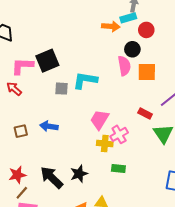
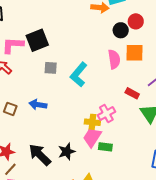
red circle: (146, 30) -> (136, 21), moved
pink semicircle: (124, 66) -> (114, 59), moved
cyan L-shape: (85, 80) -> (79, 75), moved, turned -60
pink trapezoid: (100, 120) -> (92, 137), moved
brown square: (21, 131) -> (10, 109), turned 32

